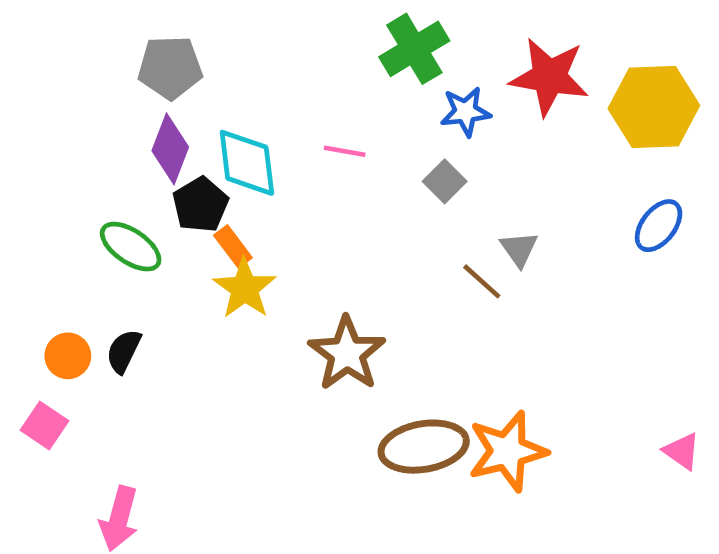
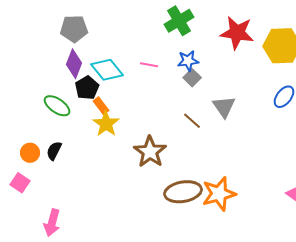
blue star: (466, 112) -> (188, 61), moved
cyan diamond: (247, 163) -> (107, 70), turned -32
gray triangle: (519, 249) -> (224, 107), size x1.4
brown line: (482, 281) -> (192, 121), moved

